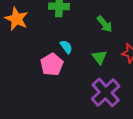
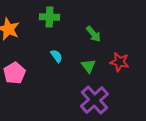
pink pentagon: (52, 64) -> (14, 73), moved

